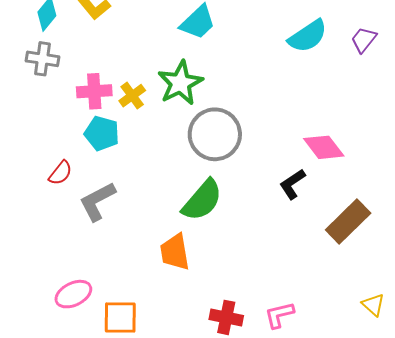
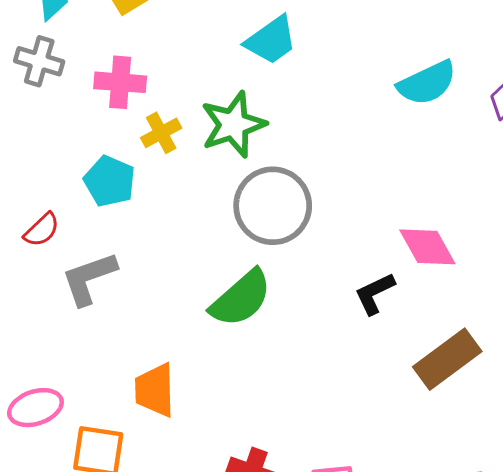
pink cross: (94, 91) -> (120, 82), moved
orange trapezoid: (175, 252) -> (155, 390), moved

